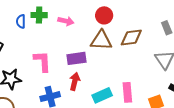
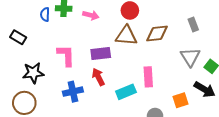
red arrow: (75, 81) -> (98, 77), turned -42
pink rectangle: (127, 92) -> (148, 77), moved

